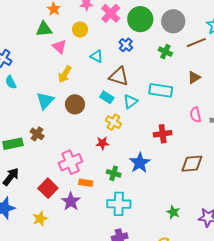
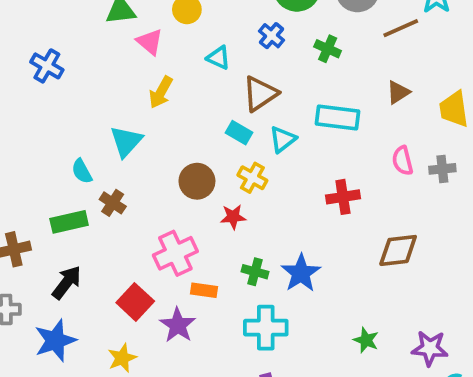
green cross: (165, 52) -> (328, 49), moved
brown triangle: (119, 76) -> (260, 94), turned -50
cyan semicircle: (11, 82) -> (82, 171), moved
brown circle: (75, 104) -> (197, 181), moved
blue star: (140, 163) -> (301, 273), moved

